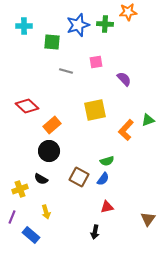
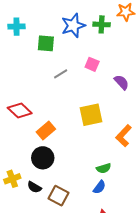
pink square: (96, 62) -> (92, 64), turned 32
gray line: (66, 71) -> (61, 74), turned -48
brown square: (79, 177) -> (58, 196), moved
yellow cross: (20, 189) -> (12, 179), moved

